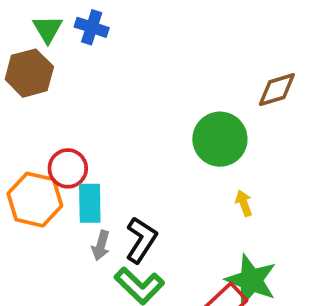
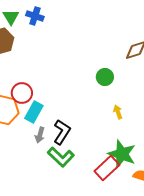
green circle: (220, 139) -> (105, 77), size x0.6
cyan rectangle: (90, 203) -> (34, 112), turned 30

